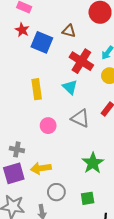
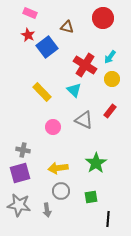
brown triangle: (69, 31) -> (67, 27), moved
blue square: (42, 42) -> (47, 47), turned 30
yellow rectangle: (37, 89) -> (42, 92), turned -36
yellow arrow: (41, 168) -> (58, 168), moved

